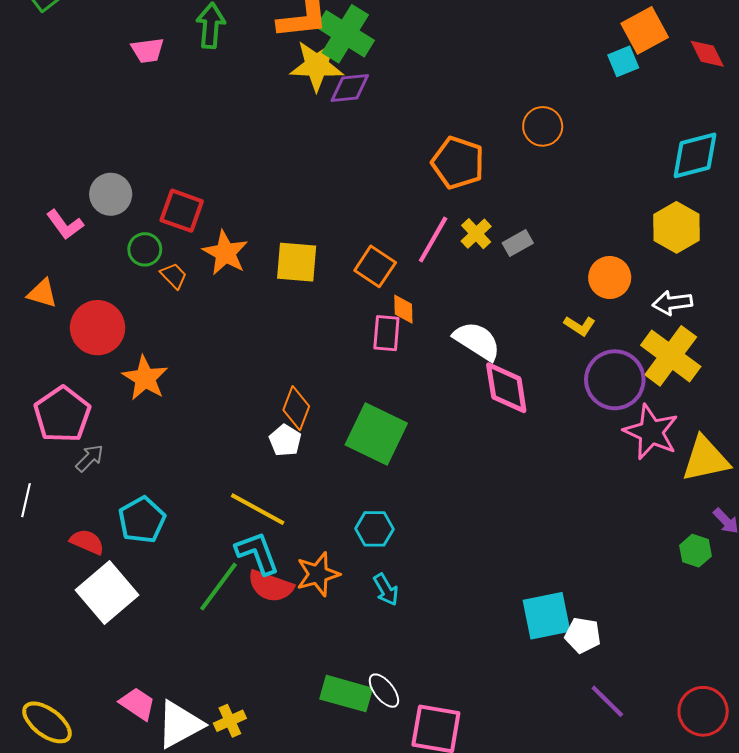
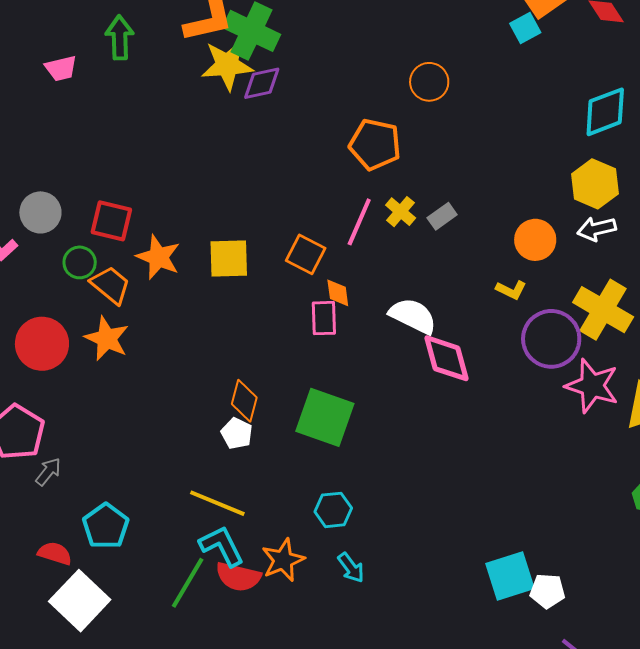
orange circle: (543, 126) -> (429, 82), moved
orange trapezoid: (174, 276) -> (110, 285), size x1.5
white arrow: (672, 303) -> (597, 229), moved
orange star: (145, 378) -> (107, 339), moved

